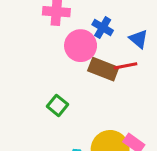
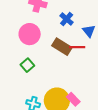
pink circle: (81, 46) -> (30, 34), moved

